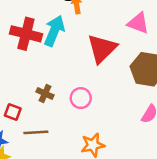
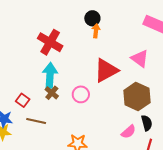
cyan arrow: (54, 31) -> (50, 75), moved, turned -35
pink circle: (81, 98) -> (81, 94), moved

